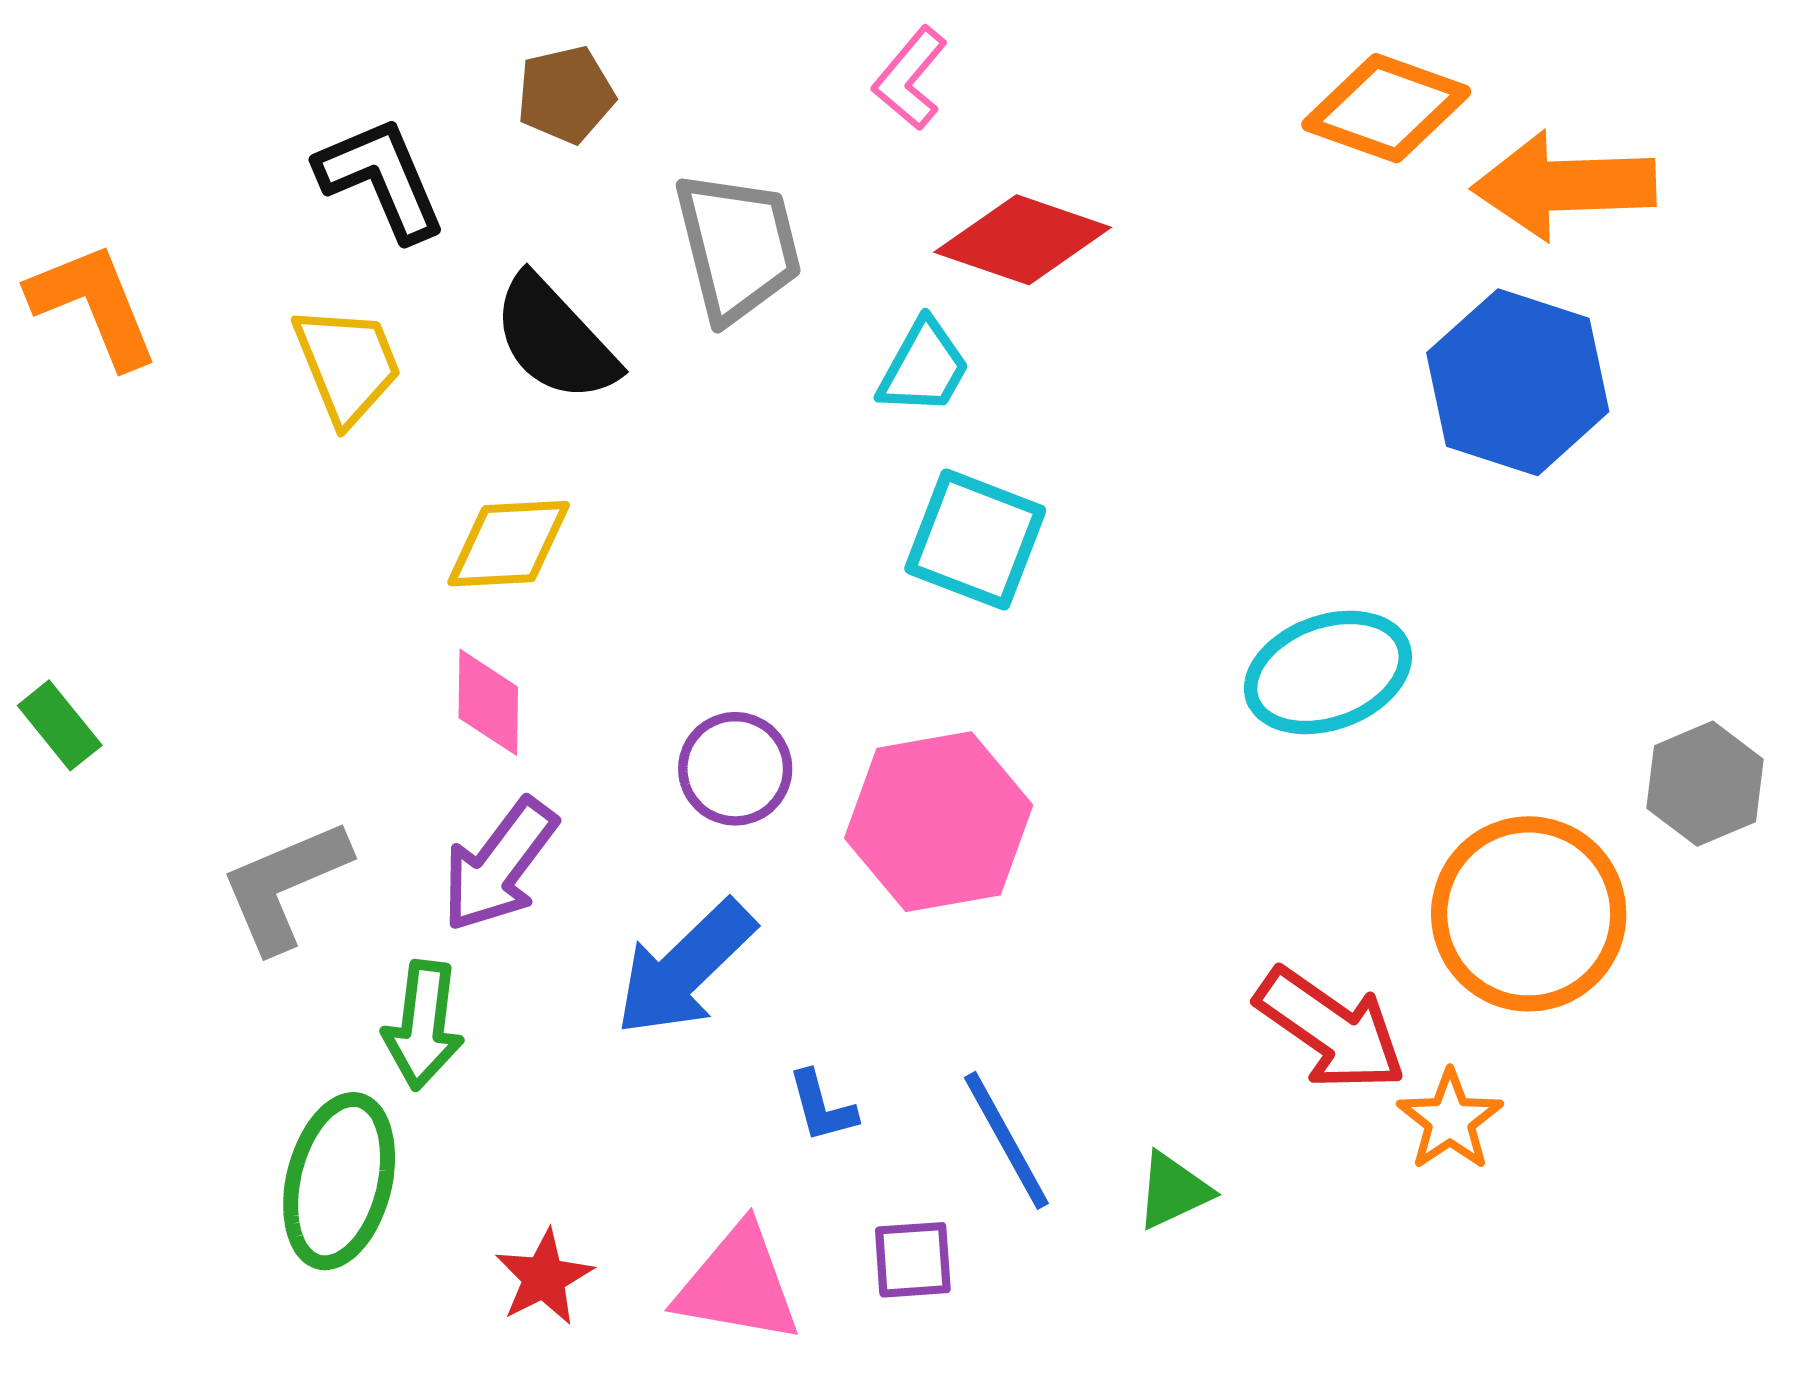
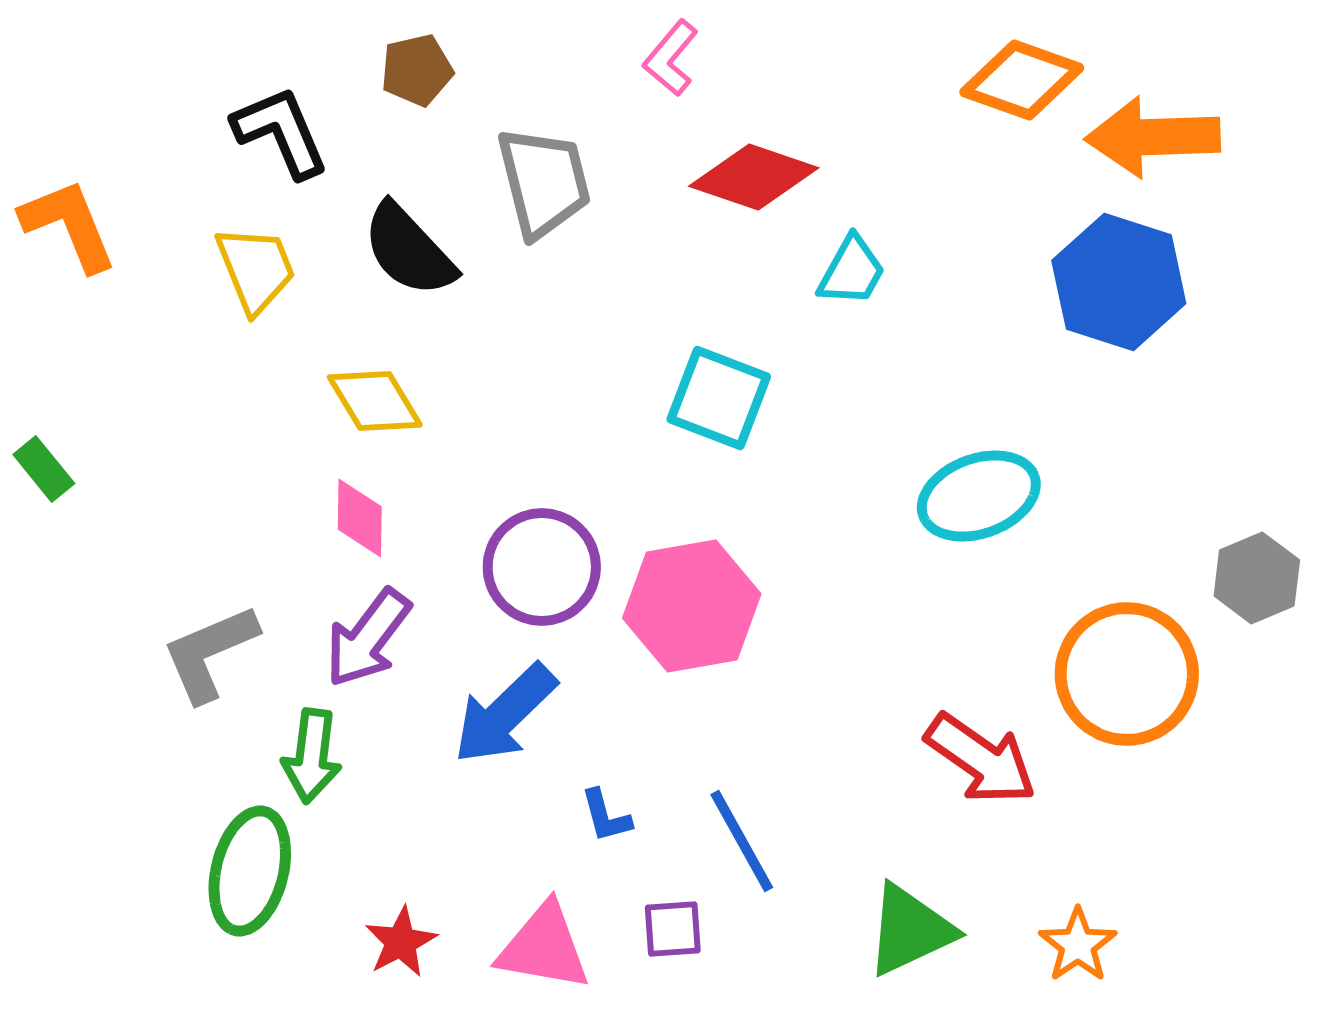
cyan trapezoid: (924, 367) -> (852, 271), moved
yellow diamond: (509, 544) -> (375, 401), turned 62
green rectangle: (60, 725) -> (44, 469), moved
purple circle: (735, 769) -> (542, 567), size x1.4
orange star: (1450, 1120) -> (1078, 945), moved
green triangle: (1173, 1191) -> (910, 930), moved, size x1.6

